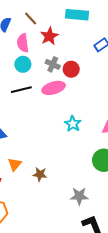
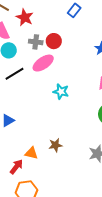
cyan star: (73, 124) -> (61, 92), moved
orange triangle: (15, 164) -> (31, 153), moved, turned -40

